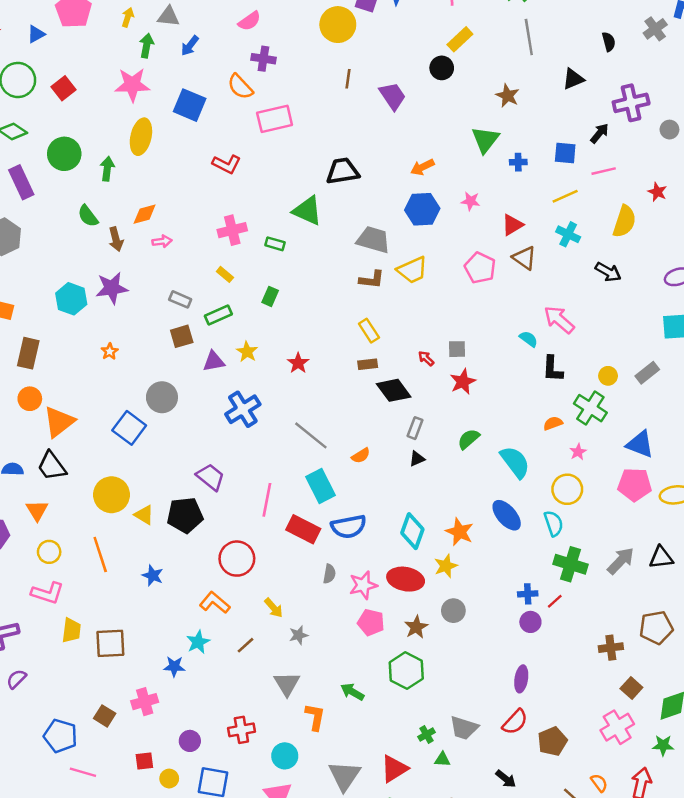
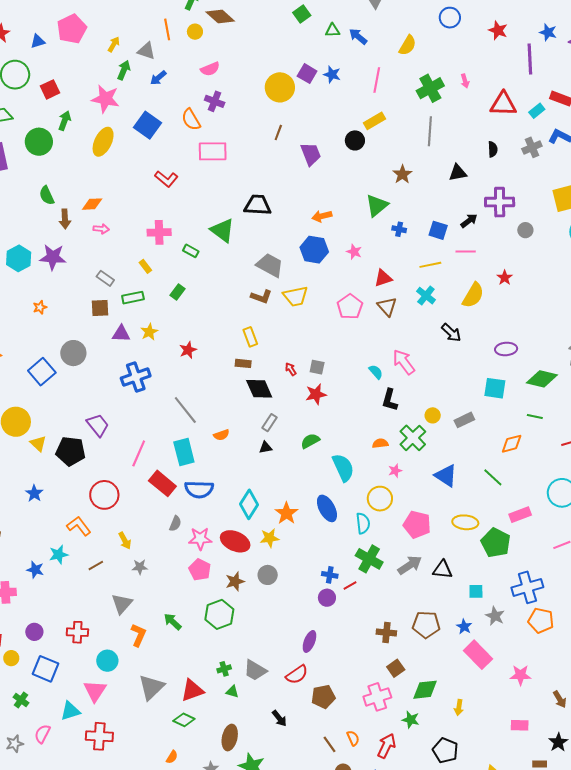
green arrow: (107, 169) -> (65, 121), moved
pink pentagon: (635, 485) -> (417, 525), moved

